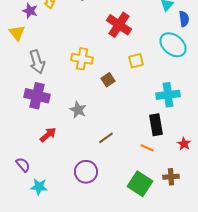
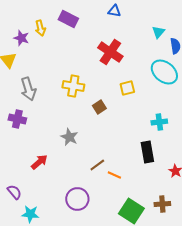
cyan cross: (168, 95) -> (159, 122), size x0.7
purple cross: (37, 96) -> (17, 119), moved, size x0.7
orange line: (147, 148) -> (114, 175), moved

